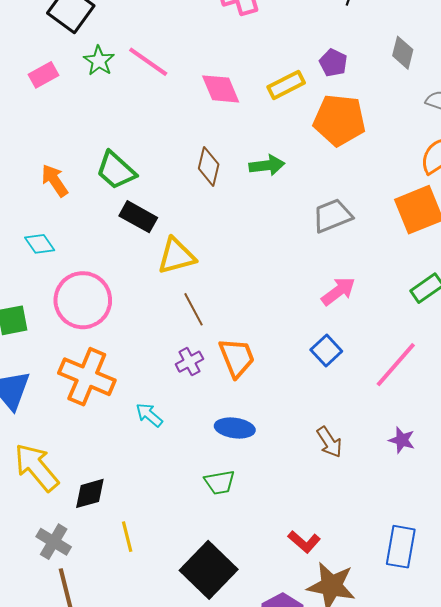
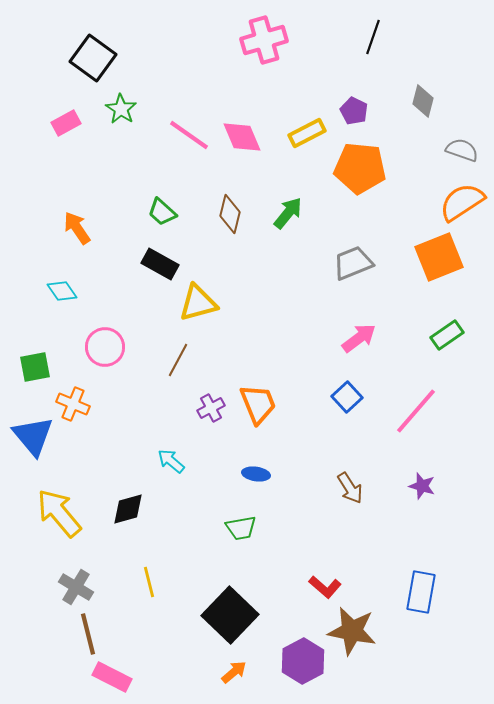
pink line: (148, 62) -> (189, 135), moved
green arrow: (267, 165) -> (288, 213), turned -44
green trapezoid: (116, 170) -> (162, 212), moved, size x0.7
pink circle: (83, 300) -> (105, 347), size x0.7
brown line: (193, 309) -> (178, 360), moved, turned 56
orange cross: (87, 377) -> (73, 404), moved, size x0.6
blue ellipse: (235, 428) -> (256, 474), size x0.7
black diamond: (90, 493) -> (128, 509), moved

